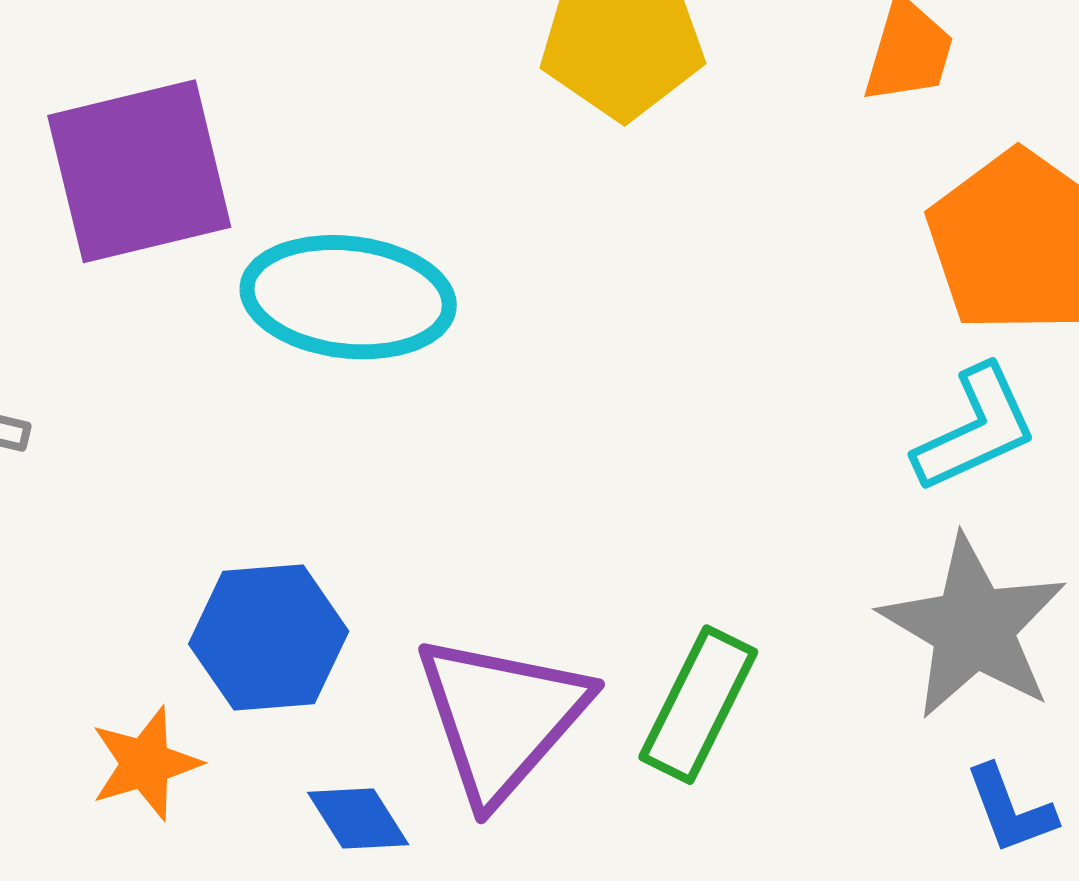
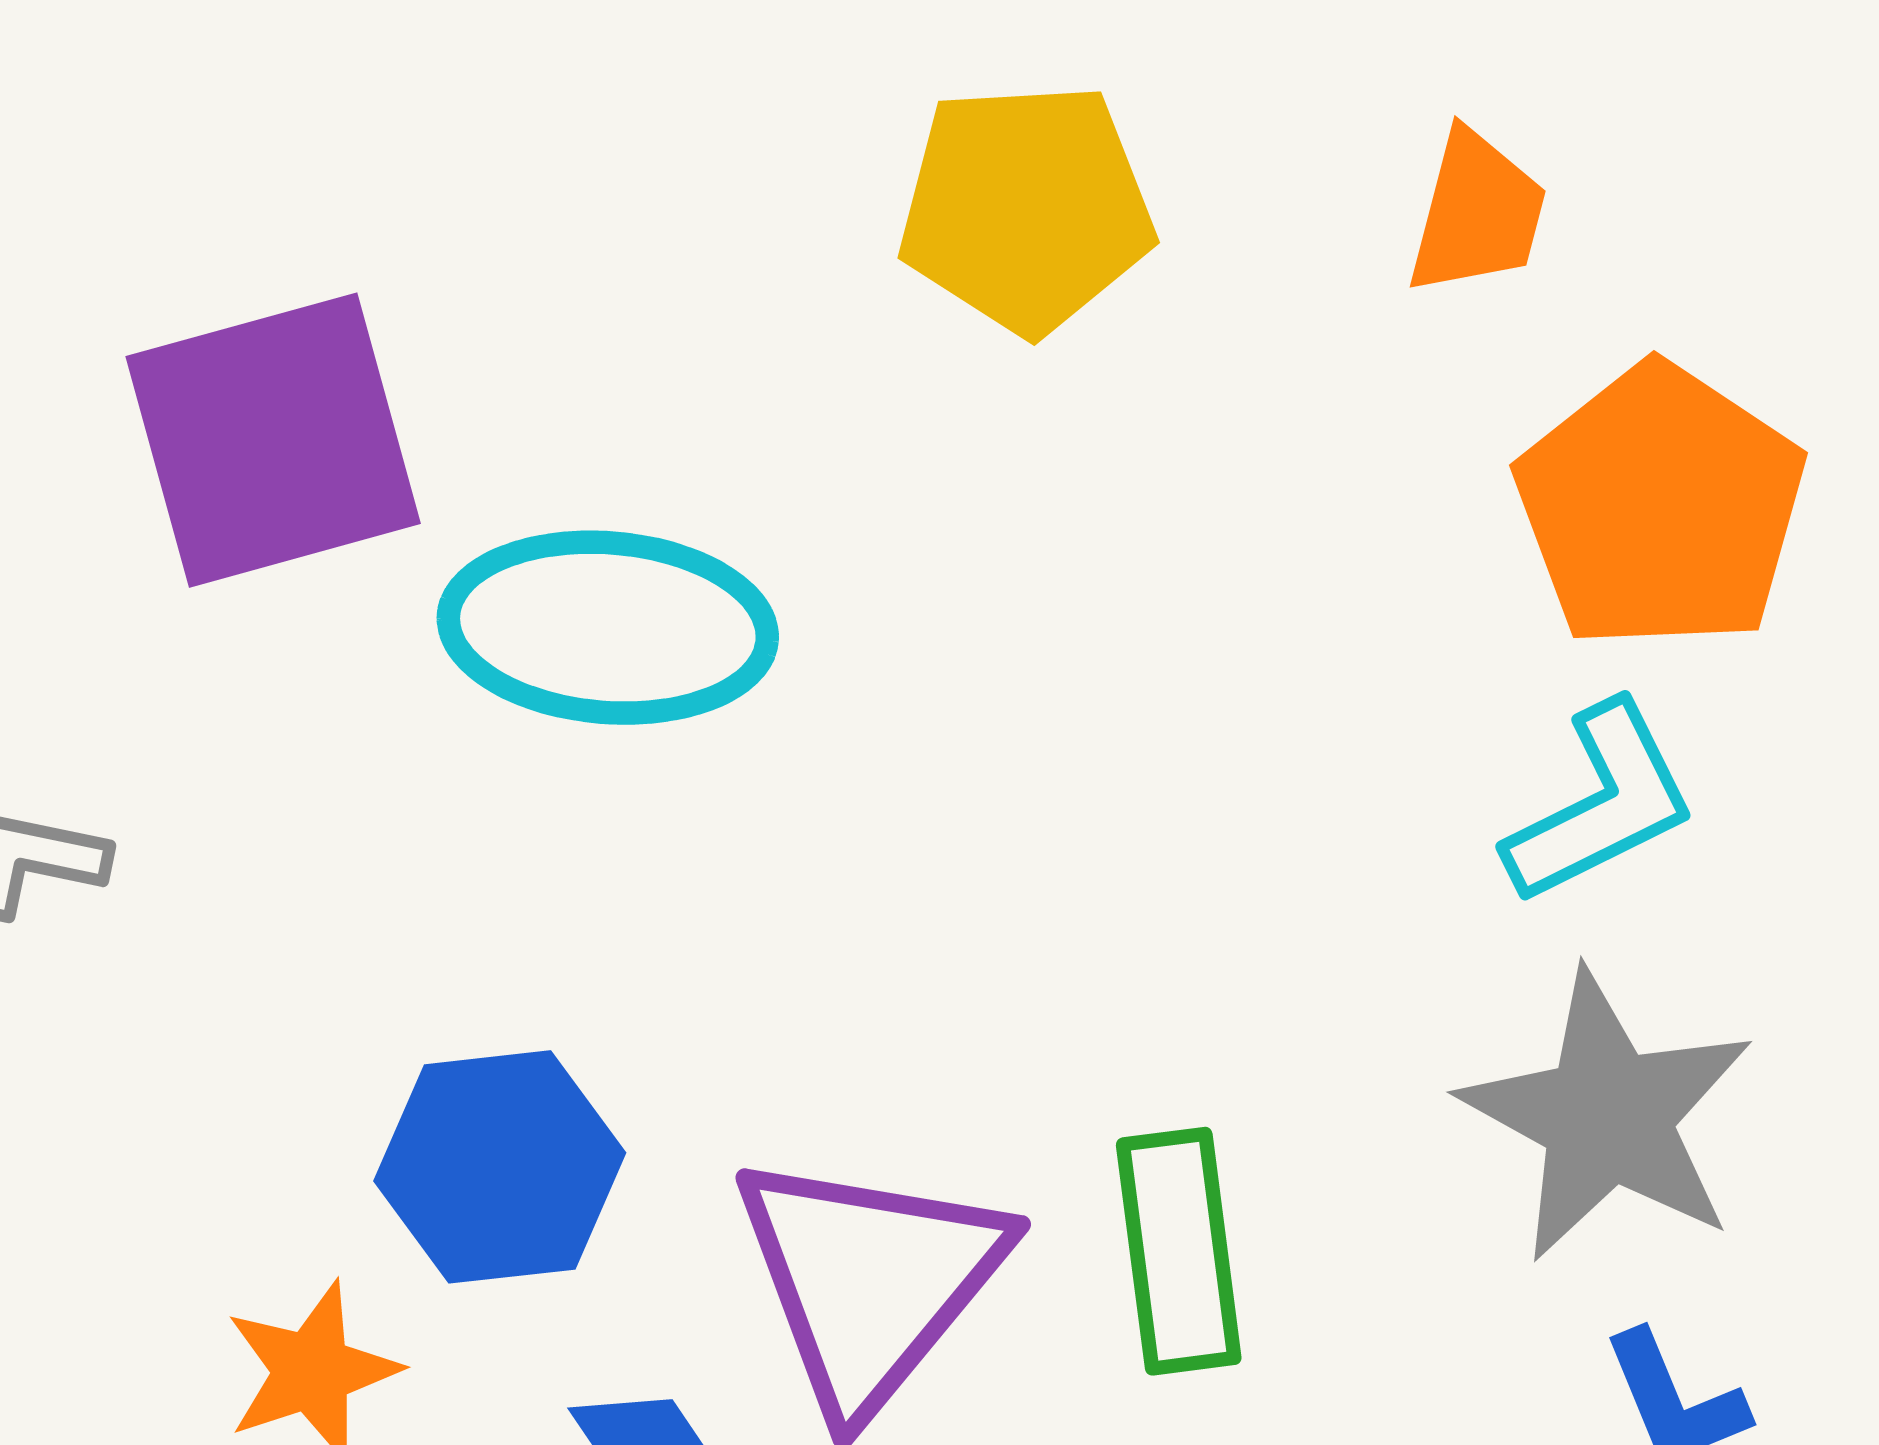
green rectangle: (698, 705) -> (1179, 1251), turned -32

